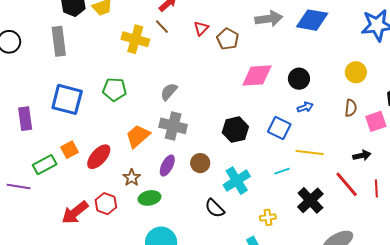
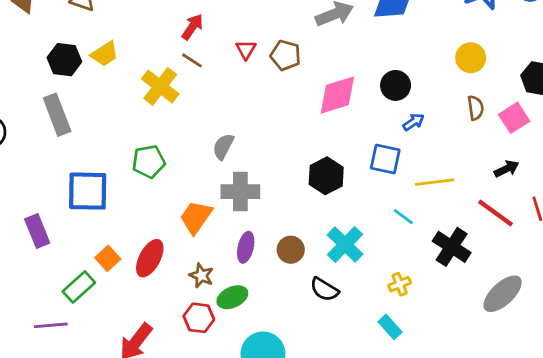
yellow cross: (135, 39) -> (160, 86), turned 36
brown circle: (200, 163) -> (291, 250), moved
cyan line: (282, 171) -> (403, 217), turned 70
red hexagon: (106, 204) -> (199, 318), moved

